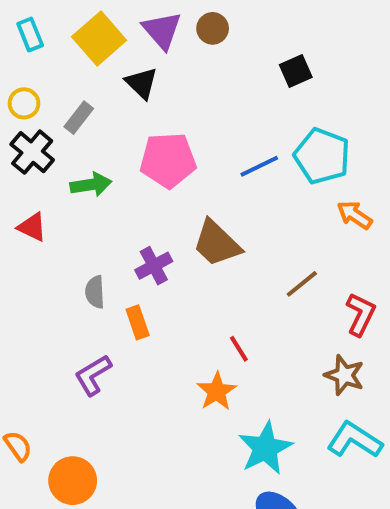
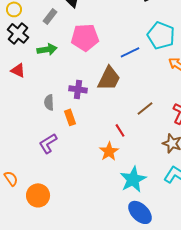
gray rectangle: (79, 118) -> (50, 16), moved
blue line: (259, 166) -> (130, 52), moved
brown trapezoid: (217, 243) -> (109, 78), turned -108
purple cross: (154, 266) -> (78, 89), turned 36
brown line: (302, 284) -> (145, 108), moved

